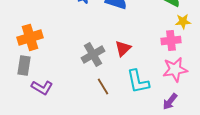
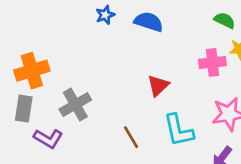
pink cross: (171, 40) -> (212, 62), moved
gray cross: (93, 54) -> (75, 105), moved

